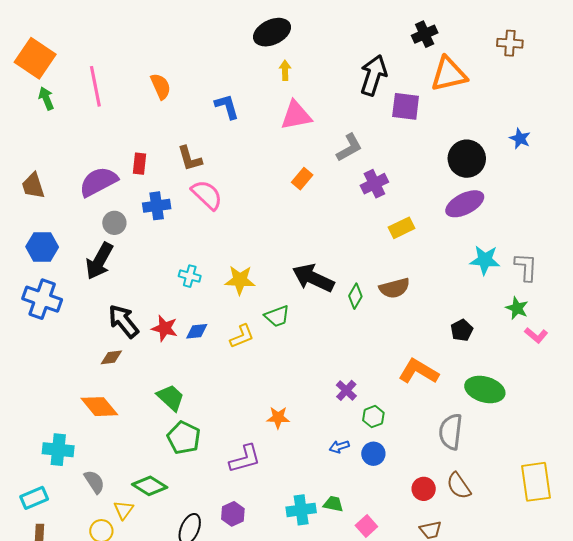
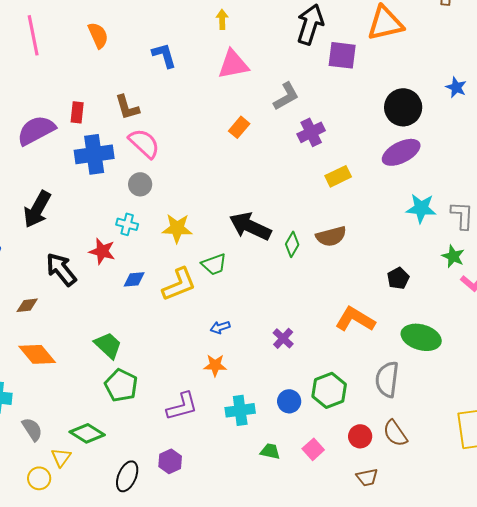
blue cross: (157, 206) -> (94, 154), size x1.4
gray circle: (114, 223) -> (140, 184), moved
red star: (165, 328) -> (102, 251), moved
yellow L-shape: (242, 336) -> (179, 284), size x1.4
brown diamond: (111, 357) -> (27, 305), moved
green hexagon: (373, 417) -> (329, 390), moved, size x1.6
blue arrow: (339, 447) -> (220, 327), moved
blue circle: (373, 454) -> (289, 401), moved
cyan cross: (301, 510) -> (240, 410), moved
pink square: (366, 526) -> (313, 449), moved

